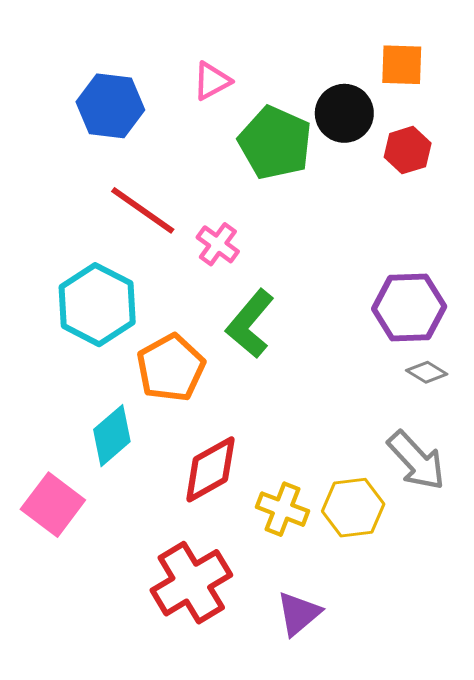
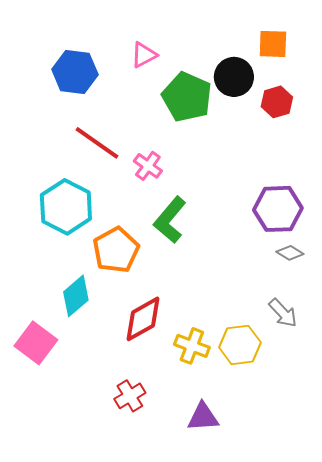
gray arrow: (416, 461) -> (283, 313), size x0.7
red cross: (191, 583) -> (130, 396), size x0.6
purple triangle: (299, 614) -> (203, 417), turned 36

